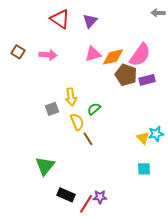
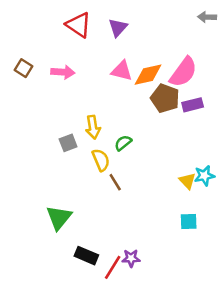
pink triangle: (93, 54) -> (122, 71), turned 30

